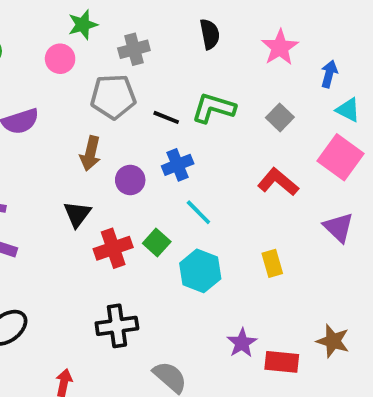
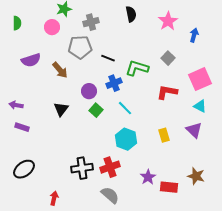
green L-shape: (214, 108) -> (137, 68), moved
cyan triangle: (348, 110) -> (200, 106), moved
brown arrow: (90, 153) -> (60, 70), moved, turned -54
pink square: (340, 157) -> (200, 79), turned 30
red L-shape: (278, 182) -> (167, 92), turned -30
purple triangle: (339, 227) -> (194, 130), moved
green square: (157, 243) -> (96, 110), moved
red cross: (113, 248) -> (110, 167), moved

